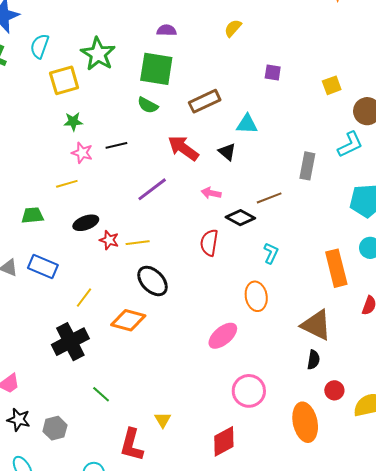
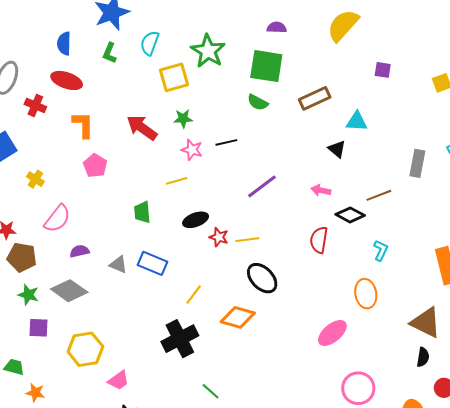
yellow semicircle: (233, 28) -> (343, 25), size x1.8
red arrow: (183, 148) -> (142, 128), moved
green trapezoid: (32, 215) -> (142, 212), turned -90

